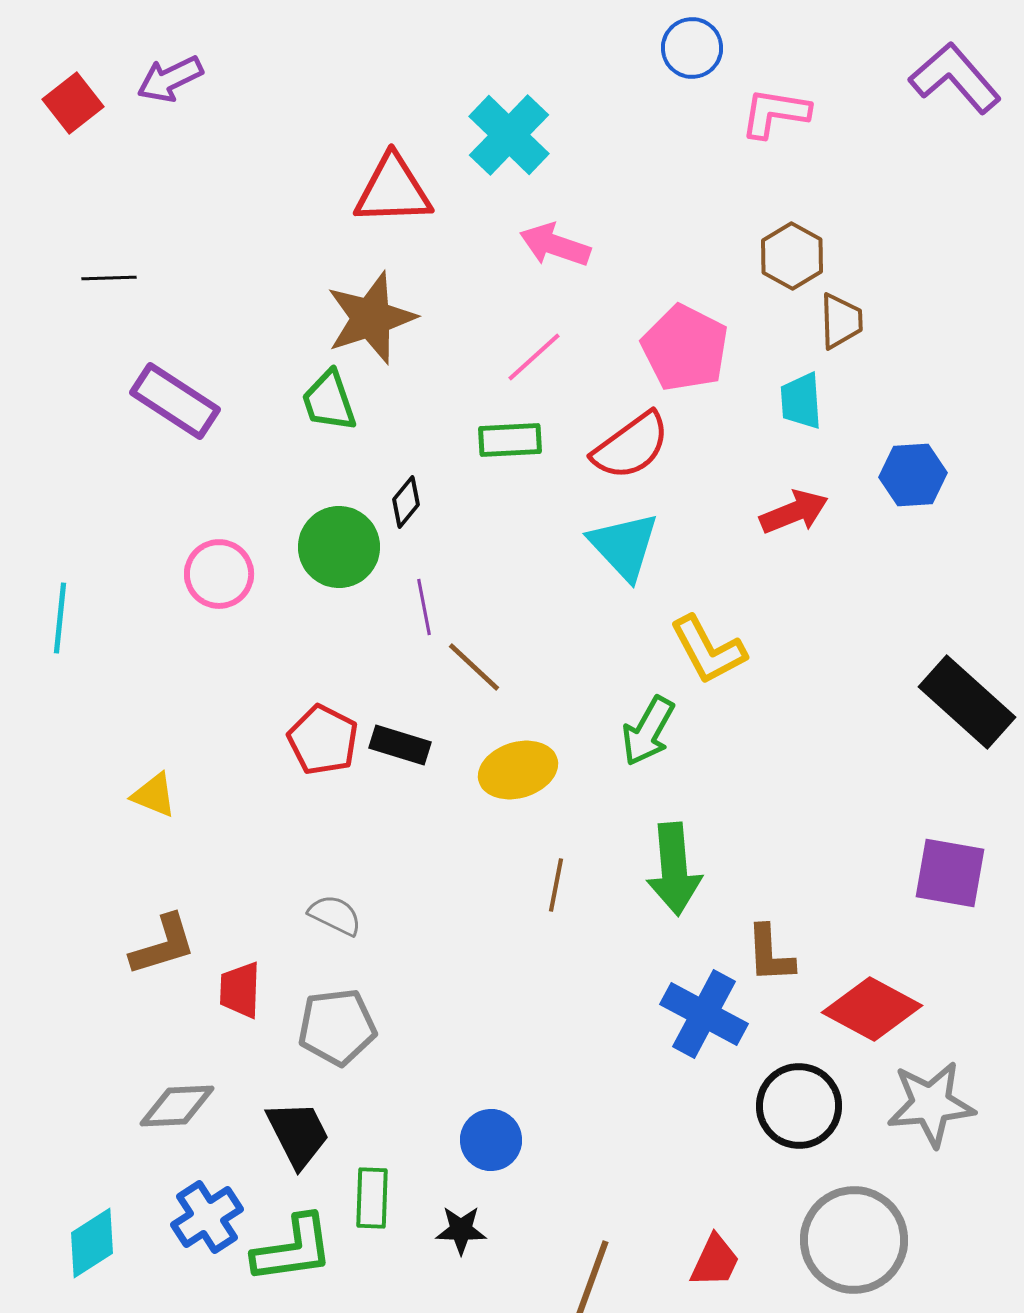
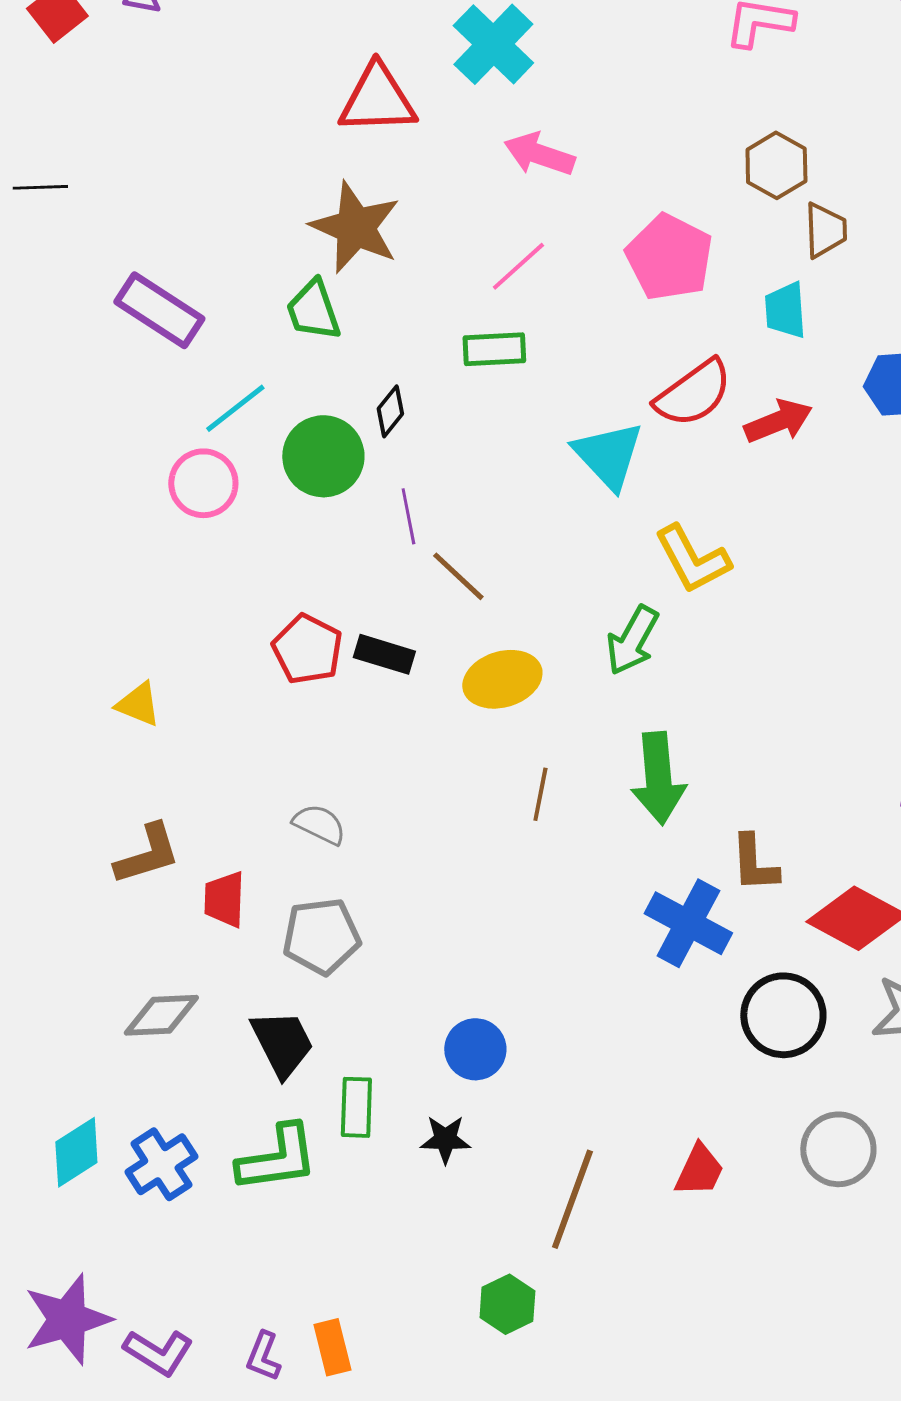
black line: (109, 278) -> (40, 187), moved
brown star: (371, 318) -> (355, 227), turned -30
red semicircle: (631, 446) -> (693, 393), moved
cyan line: (60, 618) -> (235, 408), moved, turned 46
blue cross: (207, 1217) -> (161, 1164), moved
gray circle: (854, 1240) -> (838, 1149), size x0.7

